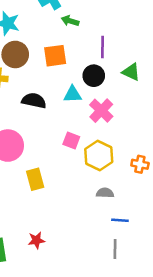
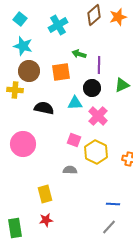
green arrow: (70, 21) -> (79, 54), moved
green triangle: (131, 72) -> (122, 85), turned -49
yellow rectangle: (35, 179) -> (45, 194), moved
gray semicircle: (105, 193) -> (70, 170), moved
gray line: (115, 249) -> (109, 227), turned 42

